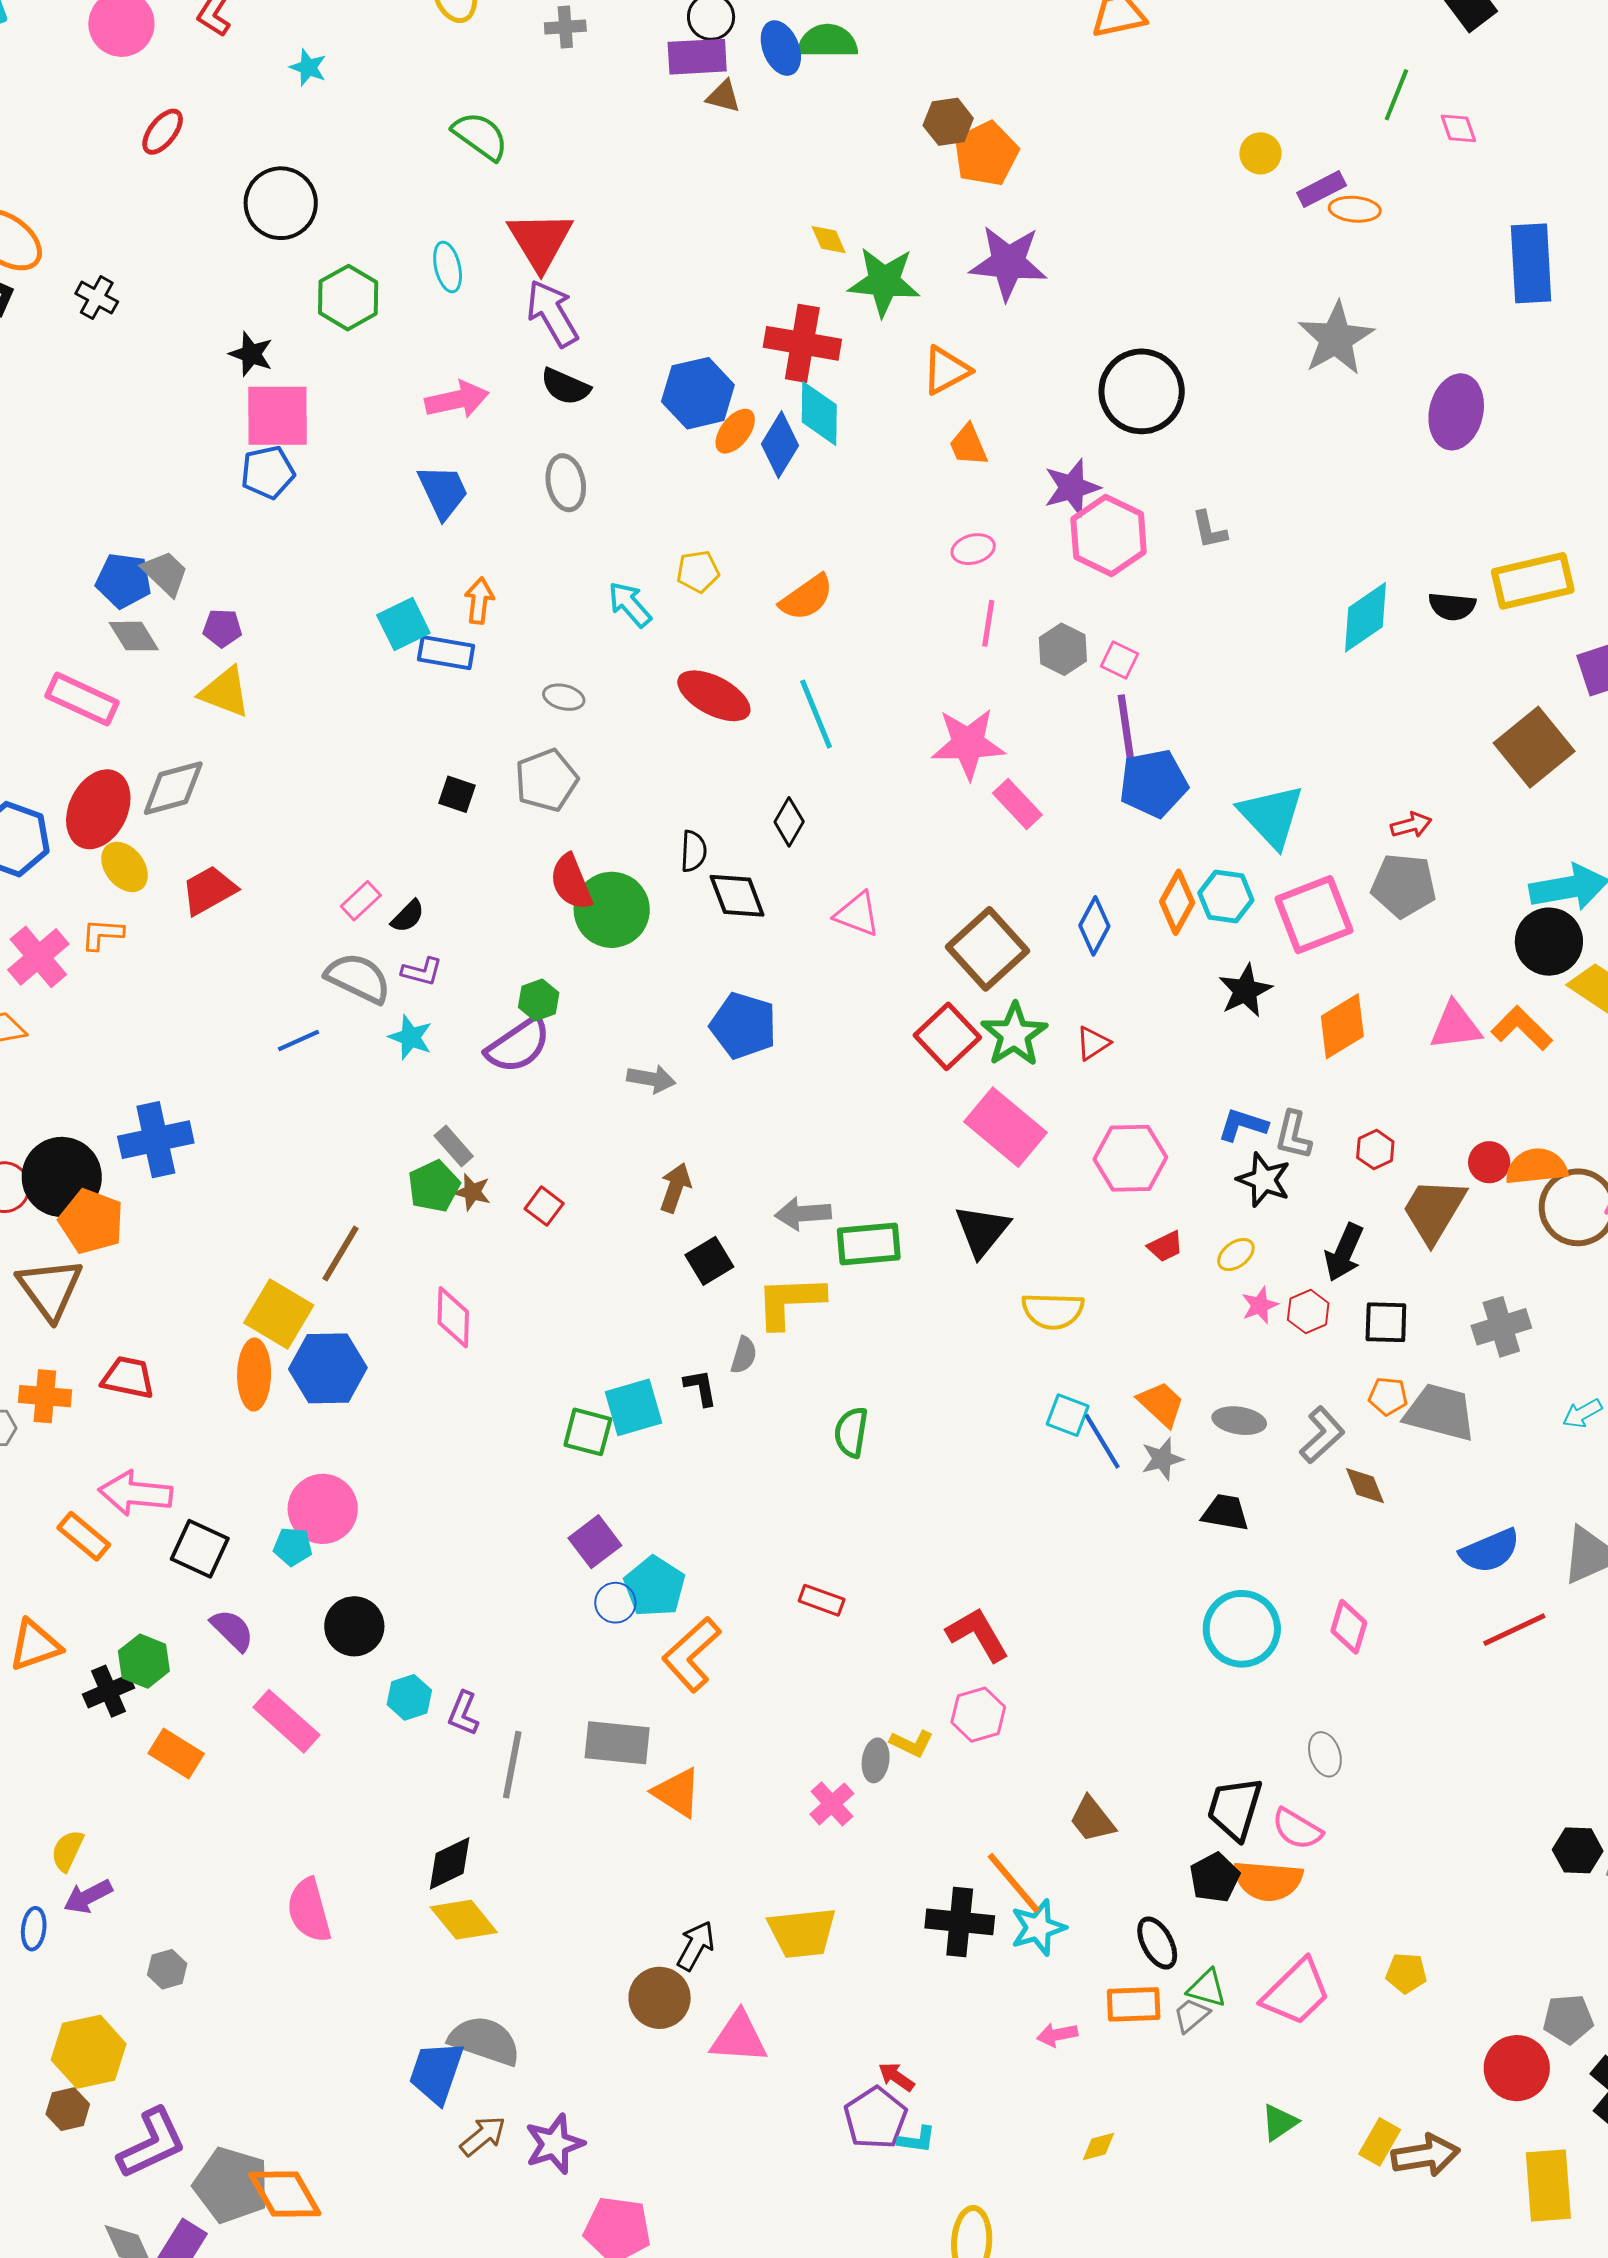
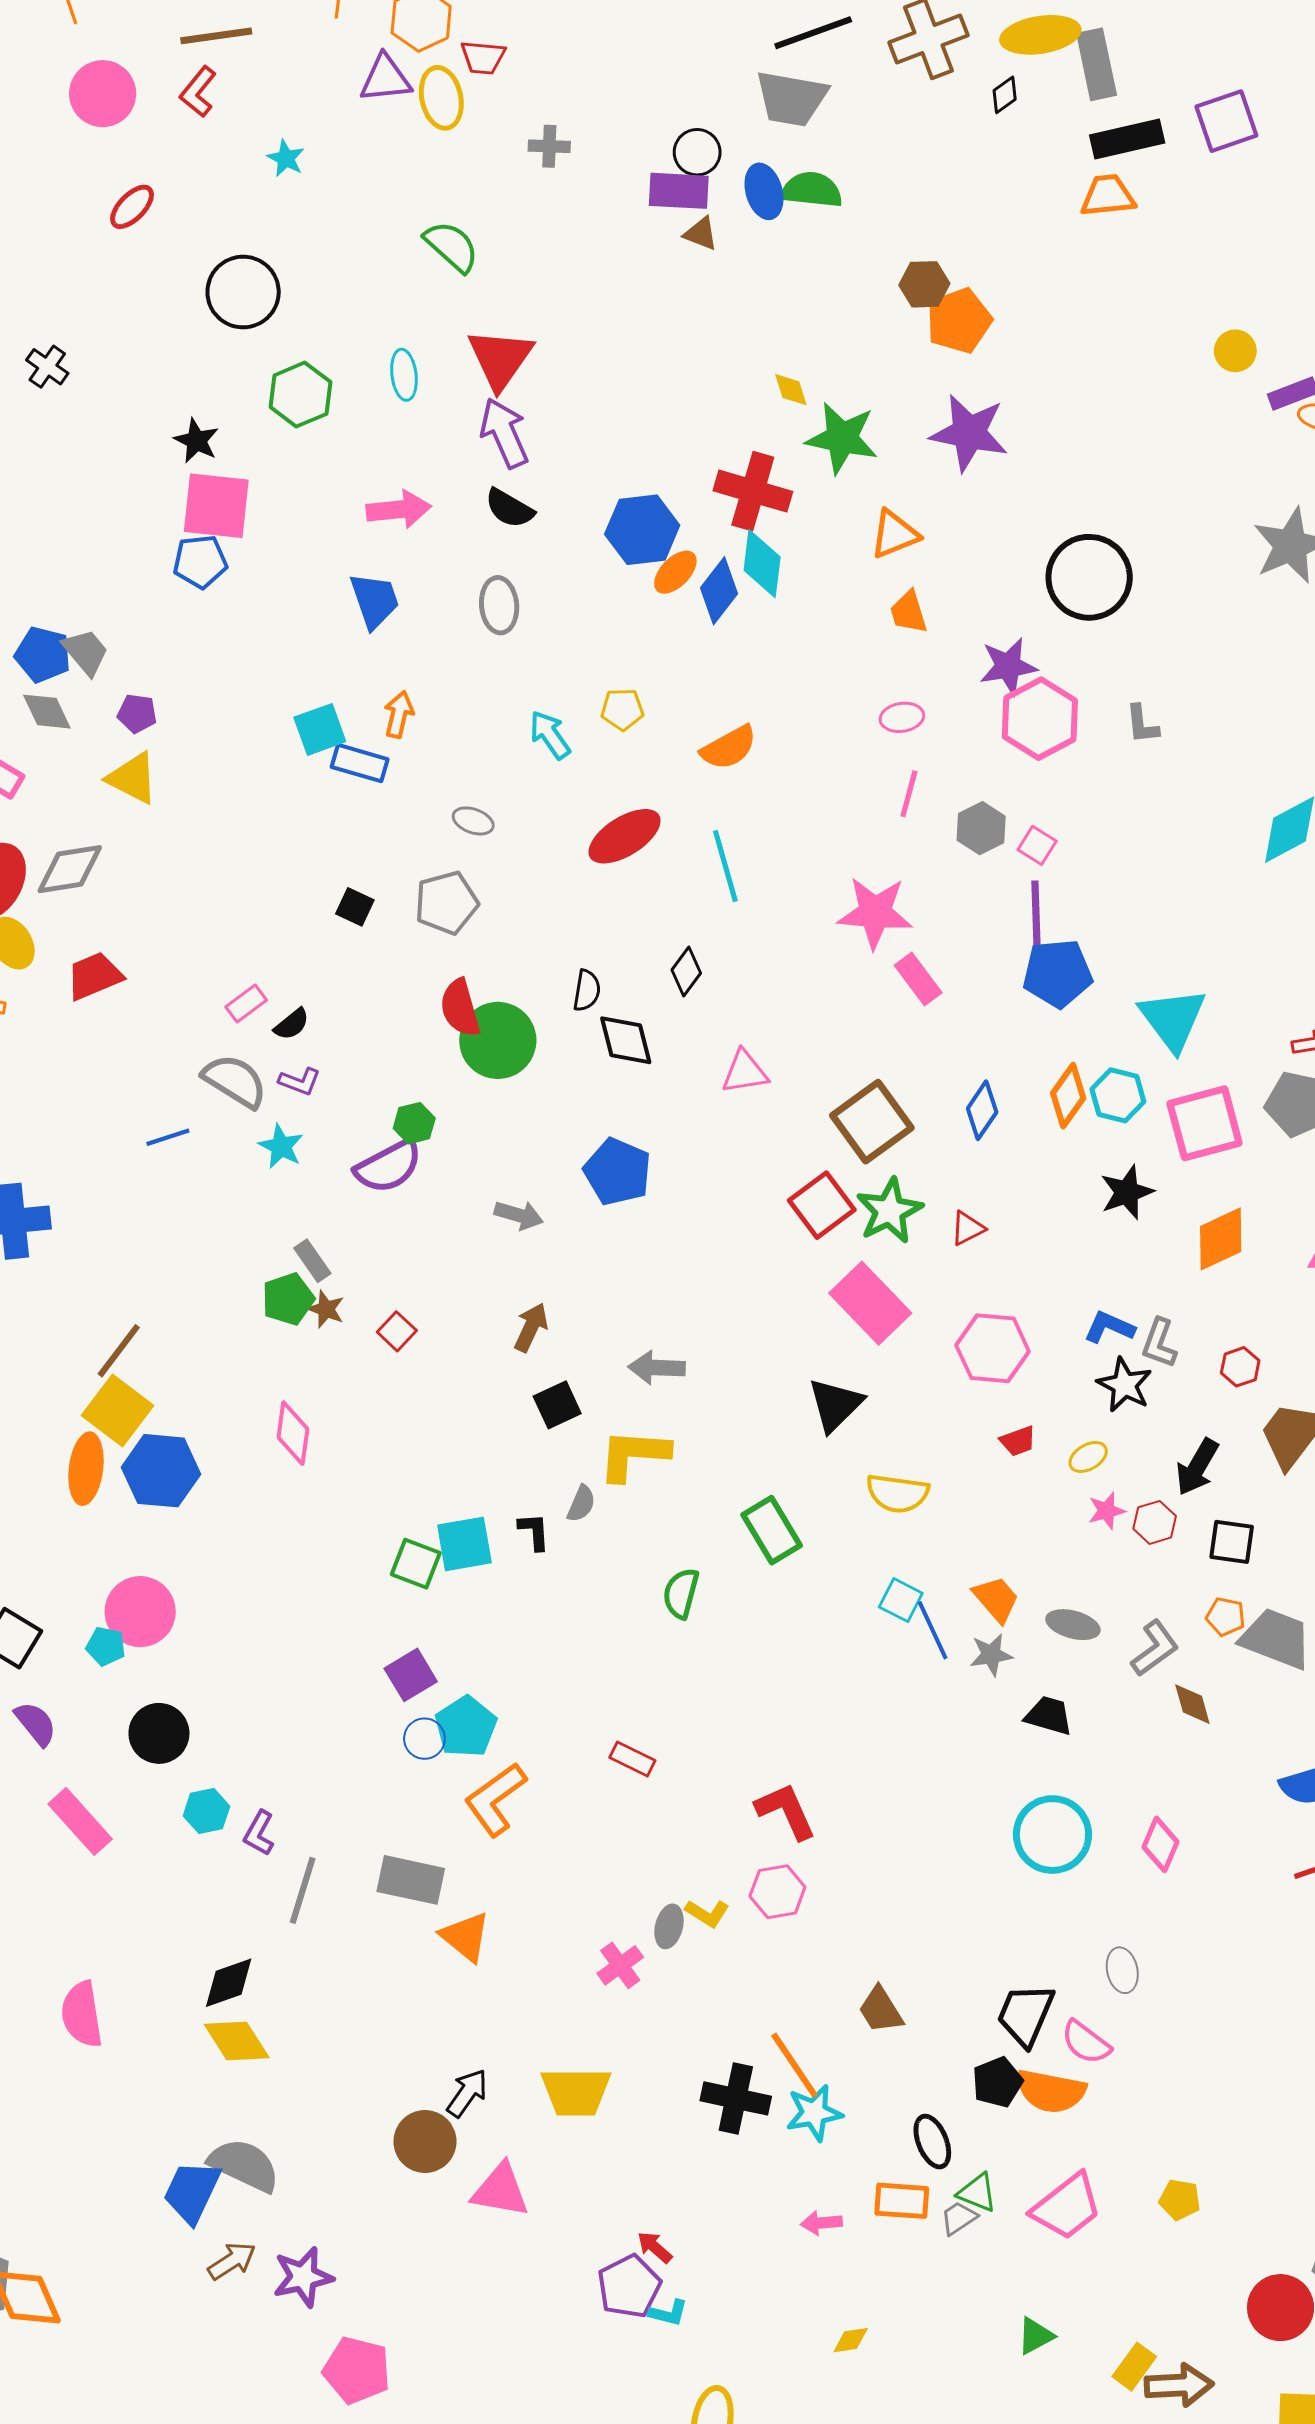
red ellipse: (714, 696) -> (625, 836), turned -66
pink triangle: (857, 914) -> (745, 1072), turned -36
green rectangle: (869, 1244) -> (772, 1530), moved, turned 58
brown line: (340, 1253) -> (119, 1351), moved

